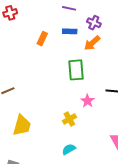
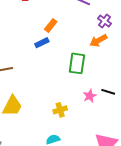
blue rectangle: (70, 31) -> (42, 43), moved, turned -40
pink star: (88, 101) -> (90, 96), moved

